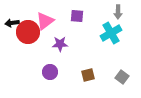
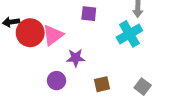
pink triangle: (45, 21) -> (53, 35), moved
purple star: (60, 44) -> (76, 58), moved

